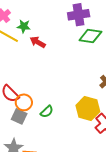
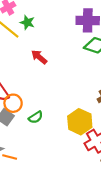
red arrow: (38, 42) -> (39, 57), moved

